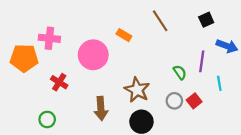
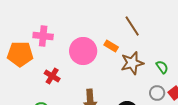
brown line: (160, 21) -> (132, 26), moved
orange rectangle: (124, 35) -> (111, 46), moved
brown star: (137, 90) -> (132, 63), moved, turned 30

